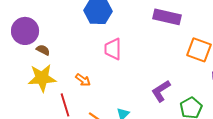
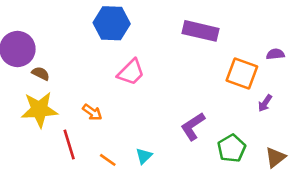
pink trapezoid: (113, 49) -> (131, 72), turned -135

